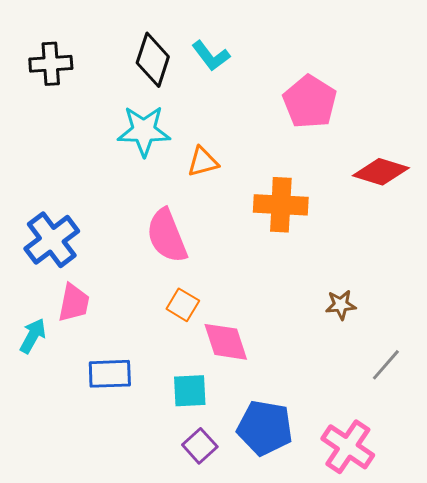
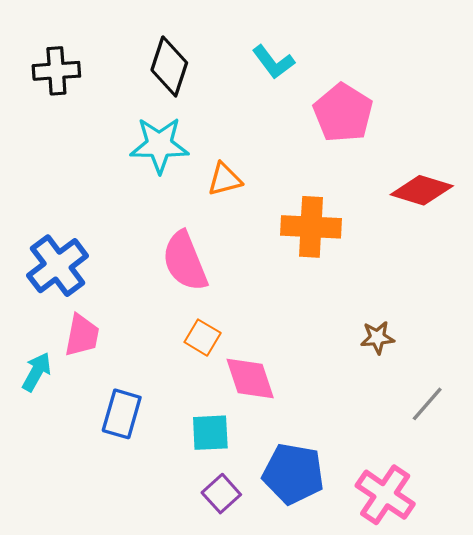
cyan L-shape: (211, 56) -> (273, 62), moved
blue rectangle: (110, 374) -> (122, 414), turned -72

